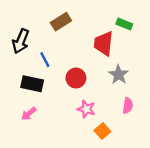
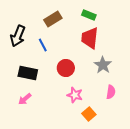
green rectangle: (124, 24) -> (89, 15), moved
blue line: (45, 60) -> (43, 45), moved

